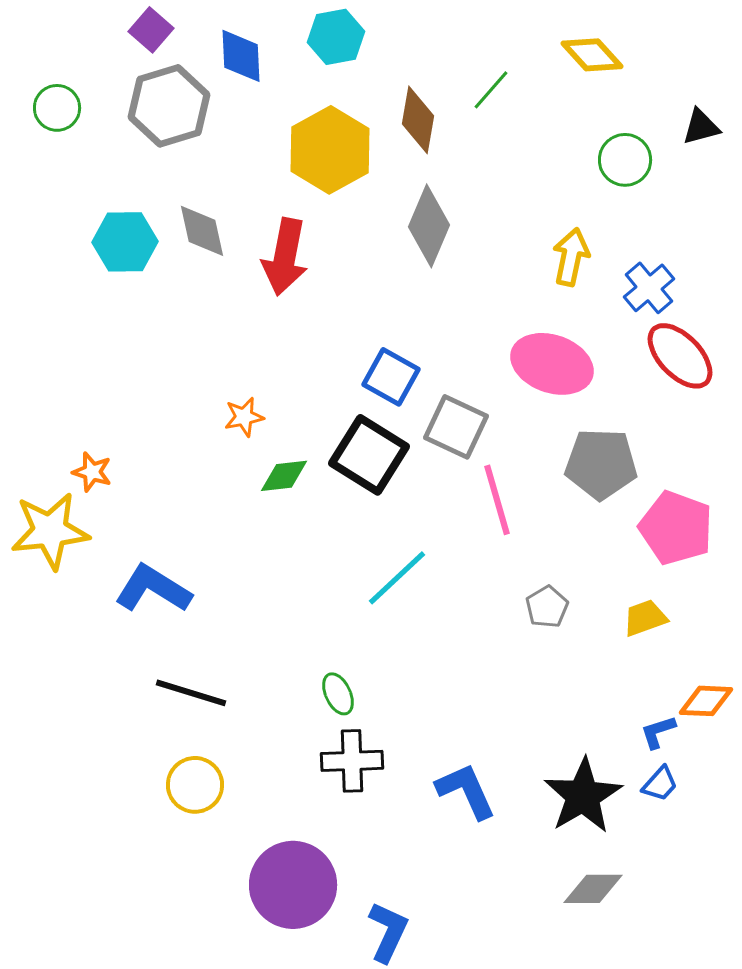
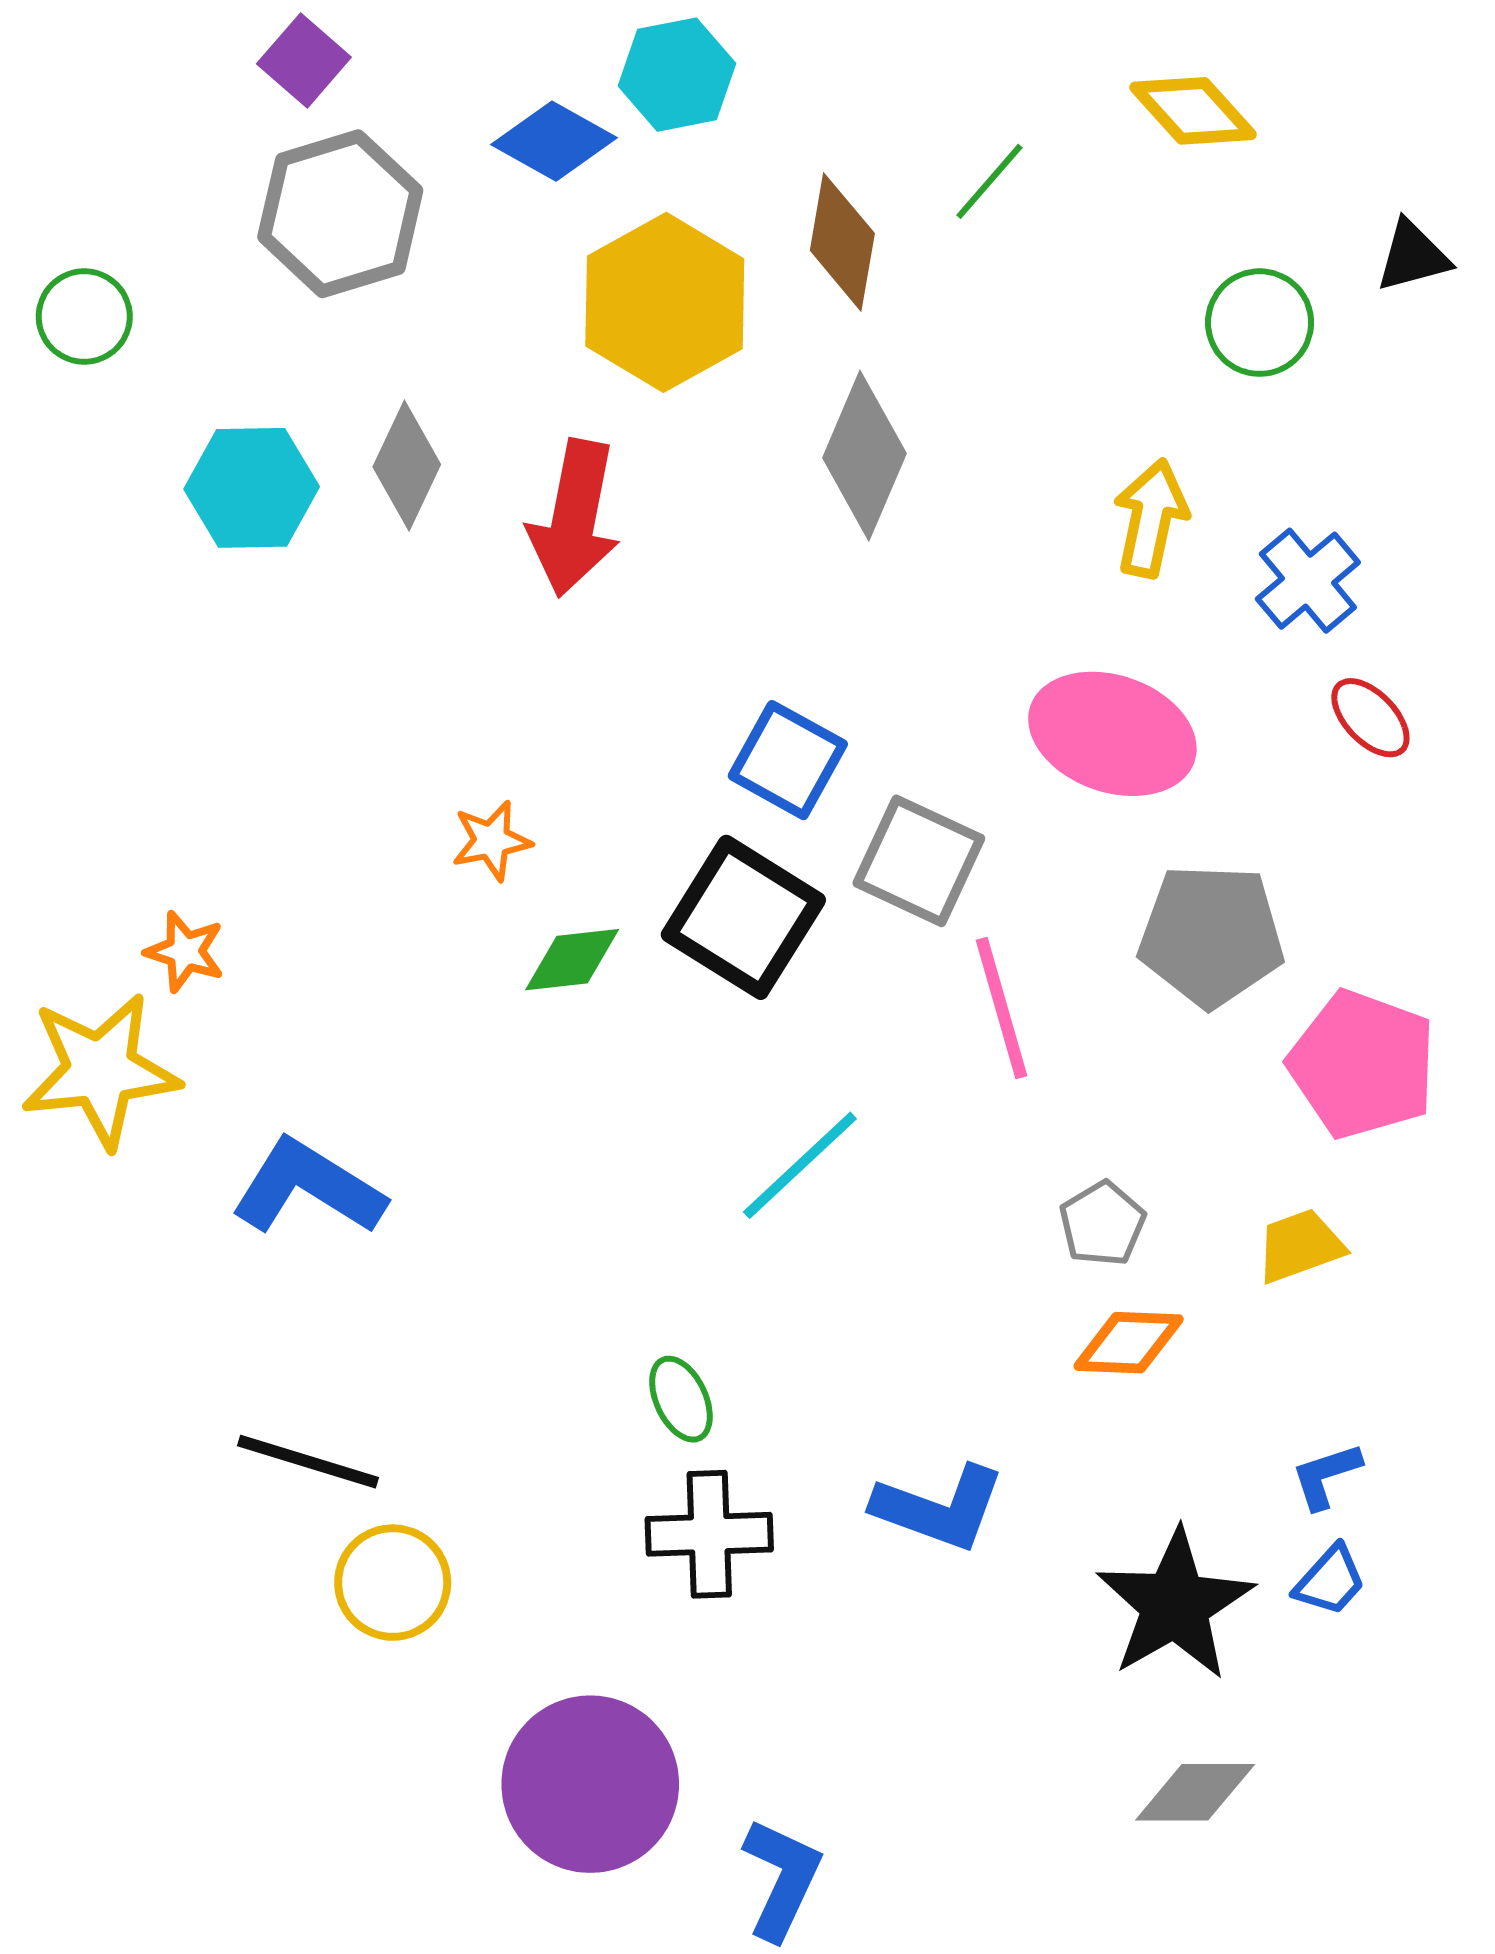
blue diamond: (241, 56) -> (554, 141), moved, turned -58
green circle: (57, 108) -> (84, 317), moved
gray diamond: (202, 231) -> (407, 466), turned 38
red ellipse: (680, 356) -> (1370, 718), size x0.6
black line: (191, 693) -> (308, 1462), moved
orange diamond: (706, 701) -> (1129, 1343), moved
blue L-shape: (466, 791) -> (939, 1508), moved, turned 134

